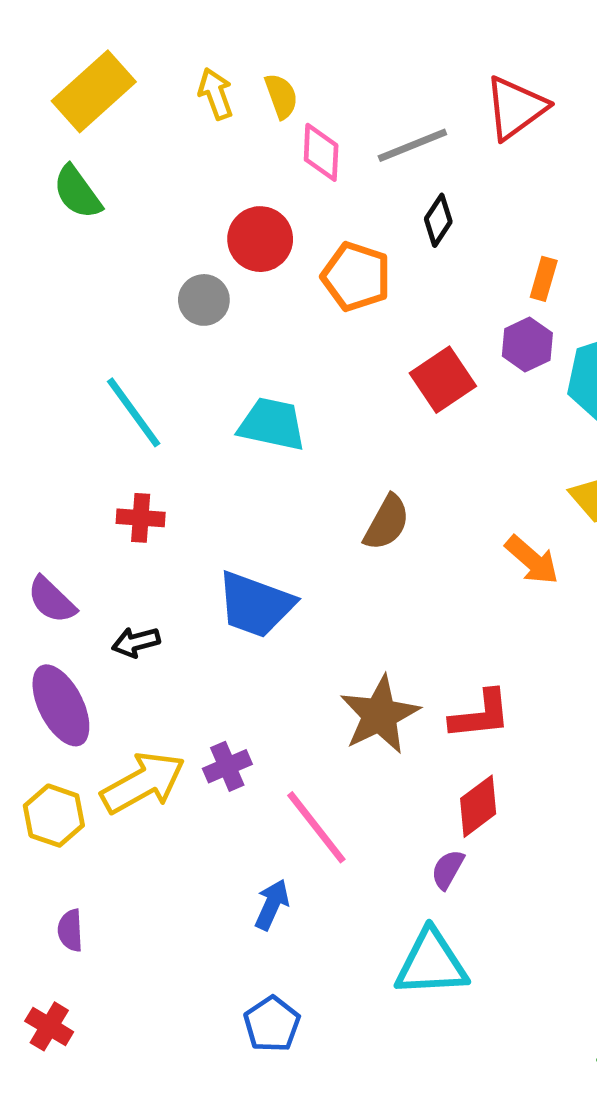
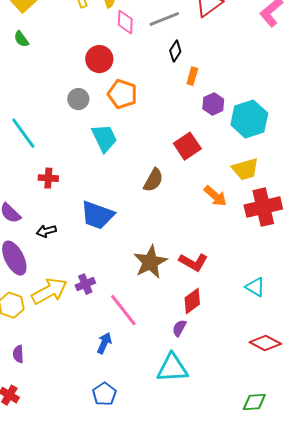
green semicircle: (77, 192) -> (21, 39), size x0.7
orange pentagon: (356, 277) -> (122, 94), moved
orange rectangle: (544, 279) -> (192, 76), moved
gray circle: (204, 300) -> (78, 99), moved
red square: (443, 380) -> (187, 146), moved
cyan line: (134, 412) -> (23, 133), moved
cyan trapezoid: (272, 424) -> (104, 138), turned 52
red L-shape: (480, 715) -> (193, 262), turned 36

